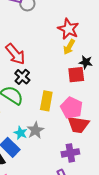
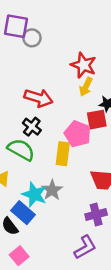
red arrow: (15, 54) -> (38, 98), moved, turned -30
pink pentagon: (72, 108) -> (78, 134), moved
cyan star: (21, 133) -> (34, 194), size x1.5

